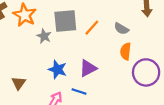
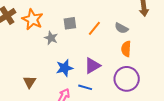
gray square: (65, 21) -> (70, 23), size x0.6
blue star: (57, 69) -> (65, 68), turned -30
purple circle: (146, 72) -> (127, 79), moved

